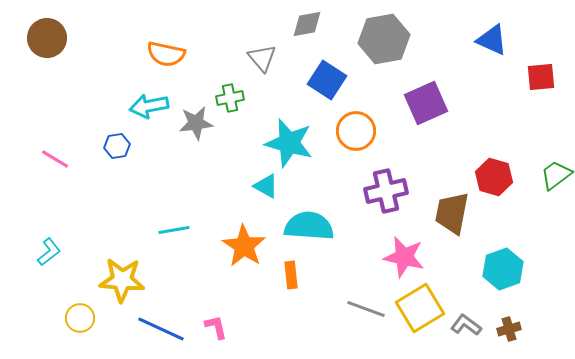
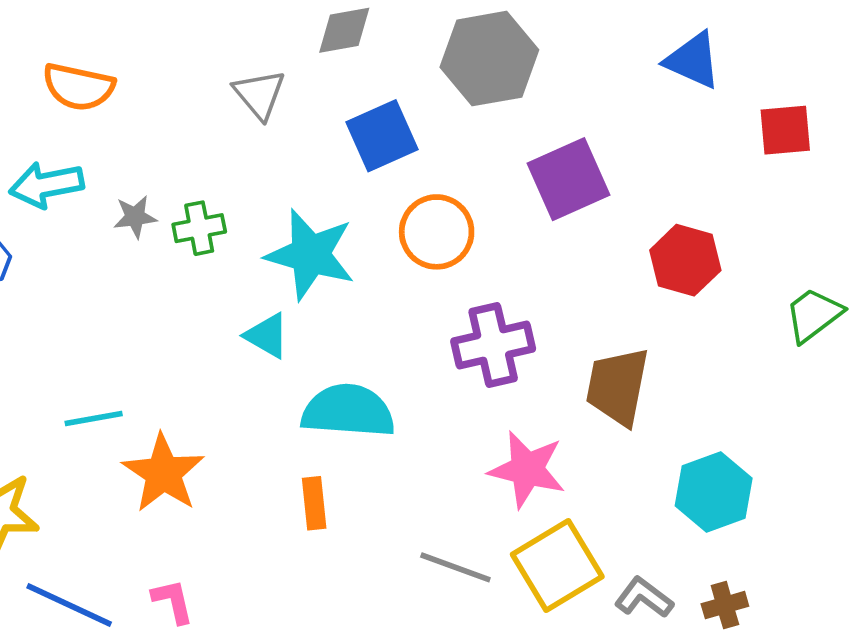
blue square: (327, 80) -> (382, 136), turned 33
green cross: (230, 98) -> (199, 228), moved
gray star: (196, 123) -> (135, 217), size x0.7
red hexagon: (494, 177) -> (685, 260), moved
orange star: (244, 246) -> (163, 473), moved

